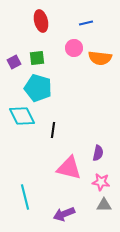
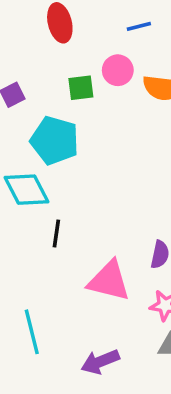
green square: (37, 58) -> (81, 88), moved
black line: (53, 130) -> (56, 233), moved

